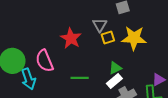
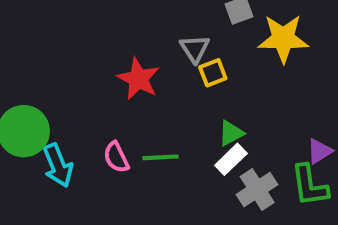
yellow star: (134, 38) -> (283, 39), moved
pink semicircle: (44, 61) -> (116, 157), moved, size x0.7

